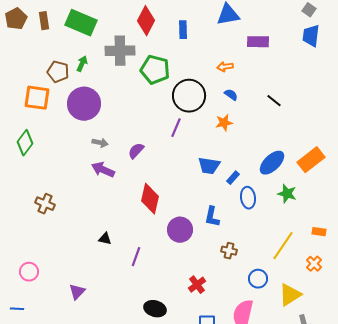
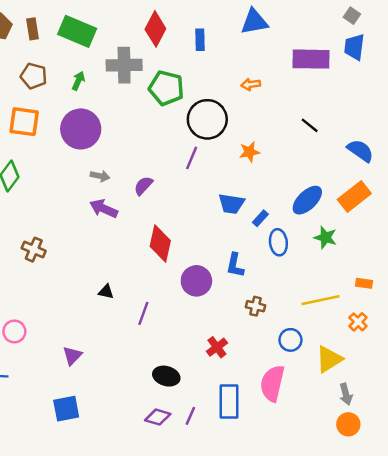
purple rectangle: (258, 42) -> (311, 59), moved, size x1.4
brown pentagon: (58, 72) -> (34, 76), moved
blue semicircle: (231, 95) -> (360, 151), moved, size x1.6
yellow line: (283, 246) -> (321, 300), turned 44

